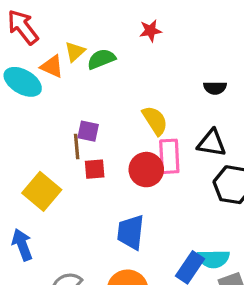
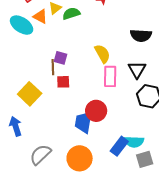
black semicircle: (215, 88) -> (141, 35), size x1.5
black triangle: (212, 143) -> (137, 70), turned 48
red circle: (146, 170) -> (96, 111), moved

